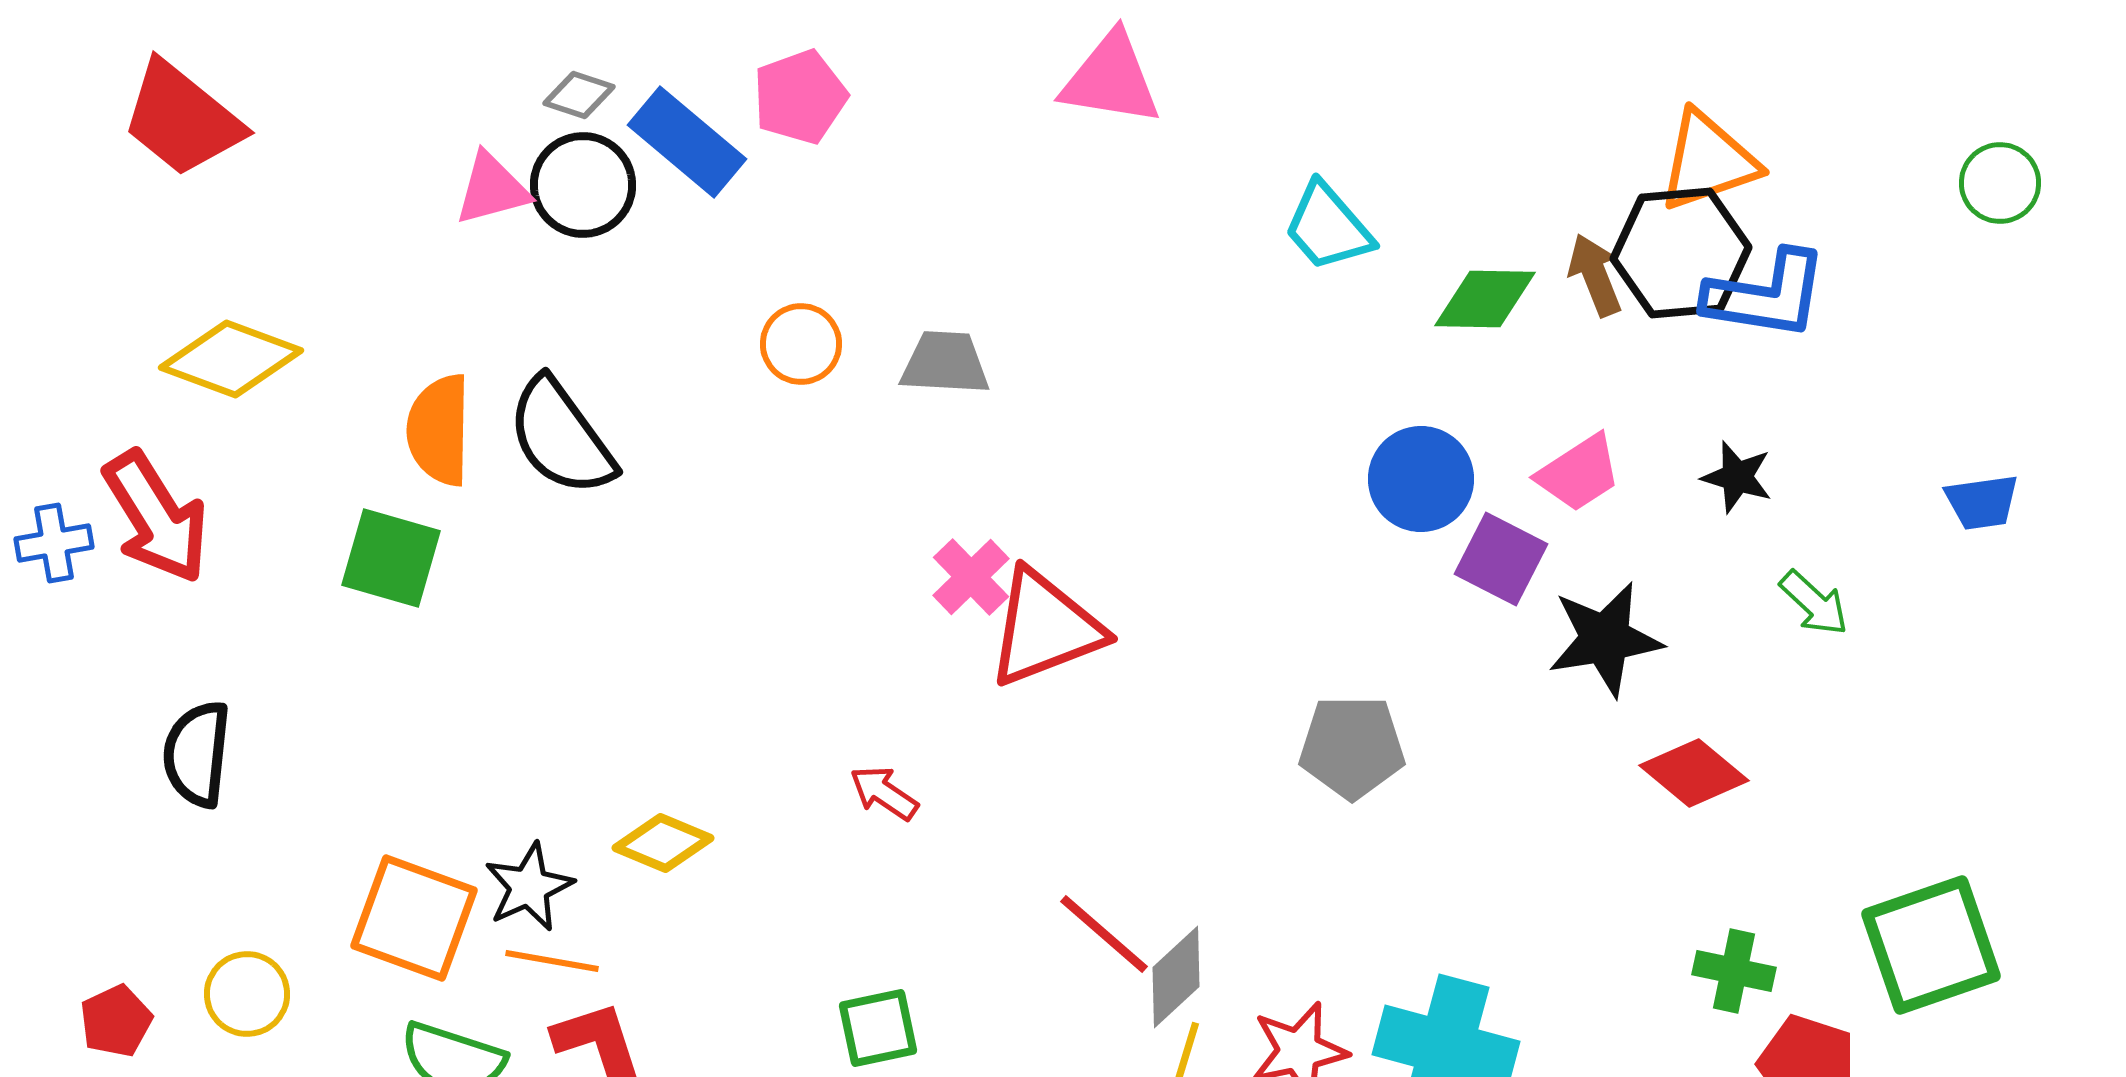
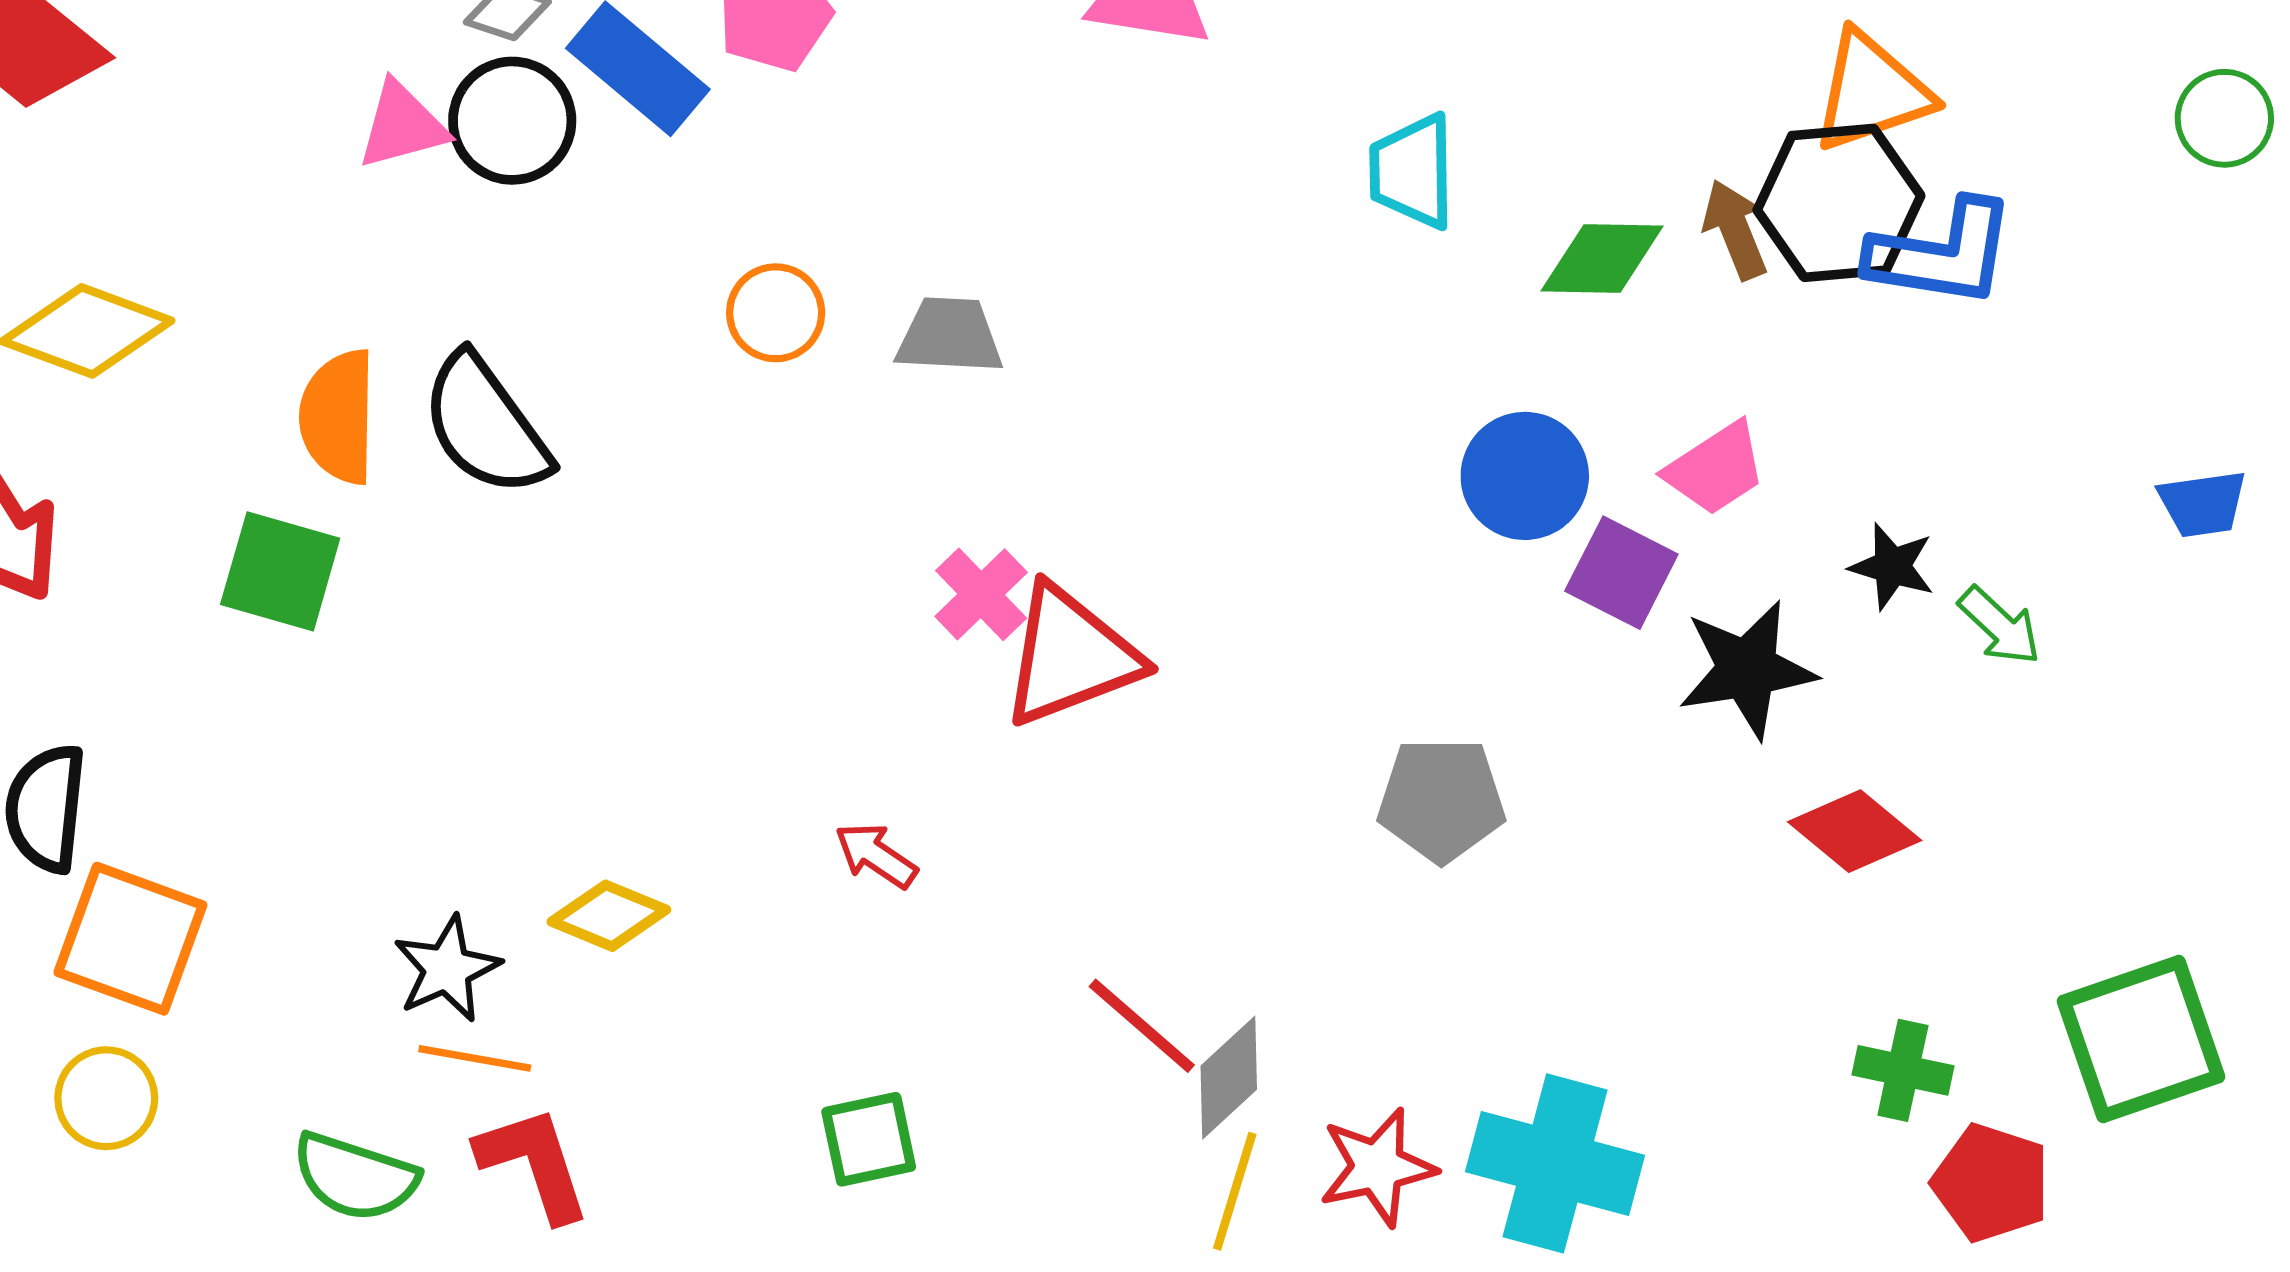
cyan trapezoid: (1328, 227) -> (1412, 171), turned 40
black star: (1737, 477) -> (1892, 567), moved
orange square: (414, 918) -> (130, 939), moved

